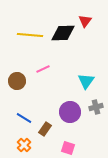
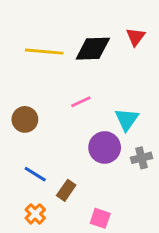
red triangle: (85, 21) -> (136, 37), moved
pink line: (43, 69) -> (81, 102), moved
purple circle: (70, 112) -> (105, 147), moved

